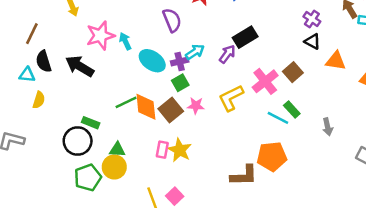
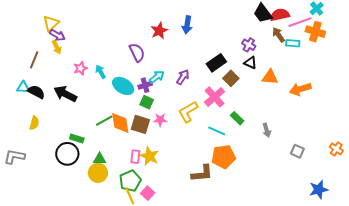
brown line: (32, 34) -> (34, 60), moved
pink star: (100, 36) -> (80, 68), size x0.6
black rectangle: (245, 37) -> (216, 63), moved
black semicircle: (44, 61) -> (36, 92), turned 138
brown square: (293, 72) -> (231, 78), moved
cyan triangle: (27, 75) -> (23, 87), moved
green square: (180, 83) -> (147, 102), turned -32
brown square: (171, 110) -> (140, 124), turned -30
cyan line: (278, 118) -> (217, 131), moved
green pentagon: (88, 177) -> (130, 181), moved

